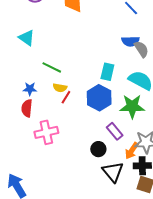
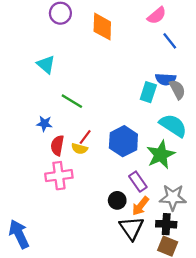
cyan rectangle: (107, 72) -> (148, 92), moved
yellow semicircle: (60, 88) -> (79, 149), moved
green star: (132, 106) -> (161, 155), turned -30
red semicircle: (27, 108) -> (57, 145), moved
orange arrow: (132, 151) -> (140, 206), moved

